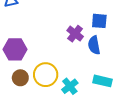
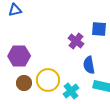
blue semicircle: (94, 45) -> (89, 65), moved

